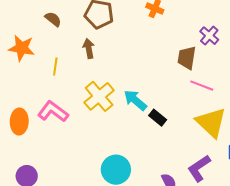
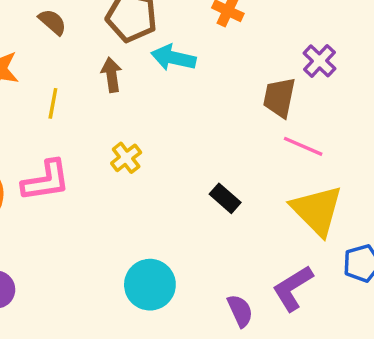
yellow cross: (99, 96) -> (126, 158), size x0.6
cyan arrow: (135, 100) -> (173, 58), moved, turned -30
pink L-shape: (53, 112) -> (46, 181), turned 132

